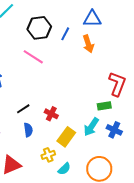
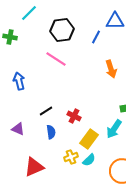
blue line: (65, 34) -> (96, 37), moved
orange arrow: (88, 44) -> (111, 69), moved
cyan semicircle: (64, 169) -> (89, 160), moved

